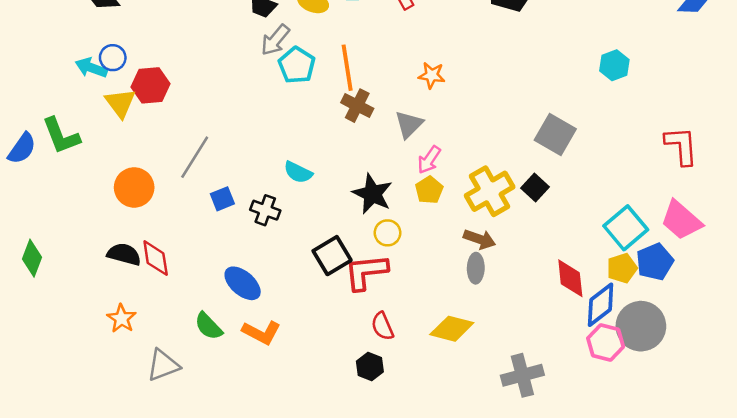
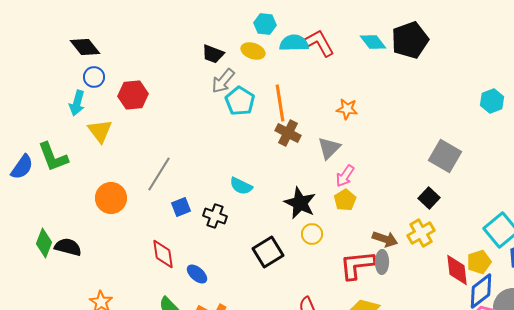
blue circle: (113, 58) -> (94, 77), moved
cyan arrow: (91, 68) -> (77, 103), turned -95
red hexagon: (151, 85) -> (133, 95), moved
yellow cross: (490, 191) -> (421, 233), moved, size x0.7
black semicircle: (124, 254) -> (68, 247), moved
green diamond: (32, 258) -> (44, 243), moved
red diamond: (156, 258) -> (163, 254), moved
yellow pentagon: (622, 268) -> (479, 262), moved
red L-shape: (366, 272) -> (357, 265), moved
blue ellipse: (243, 283) -> (197, 274), size x0.7

